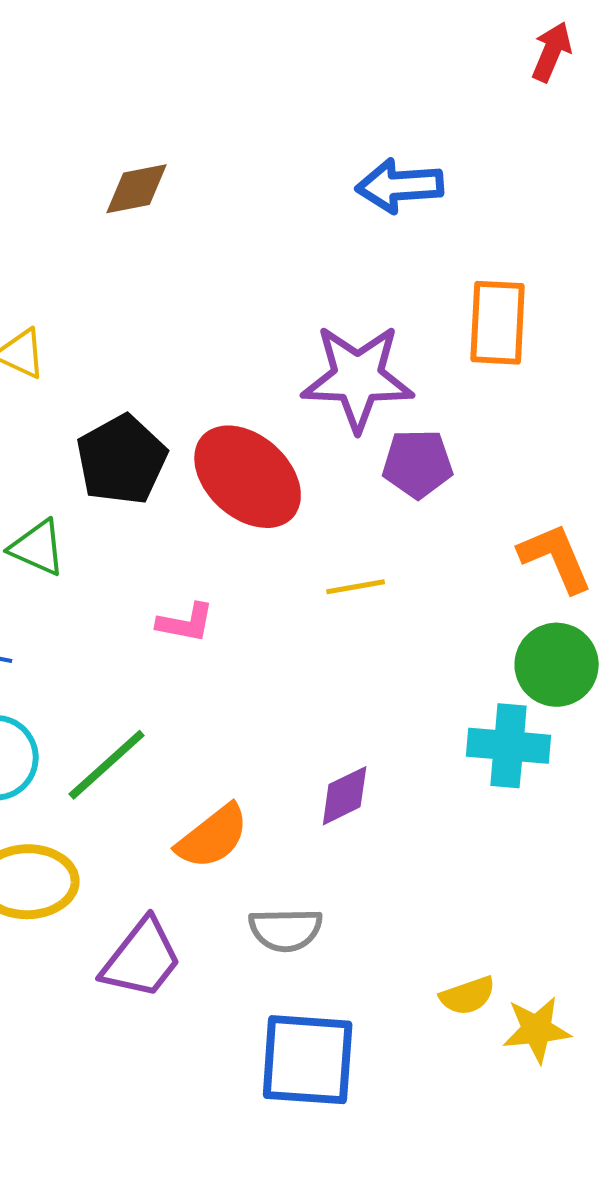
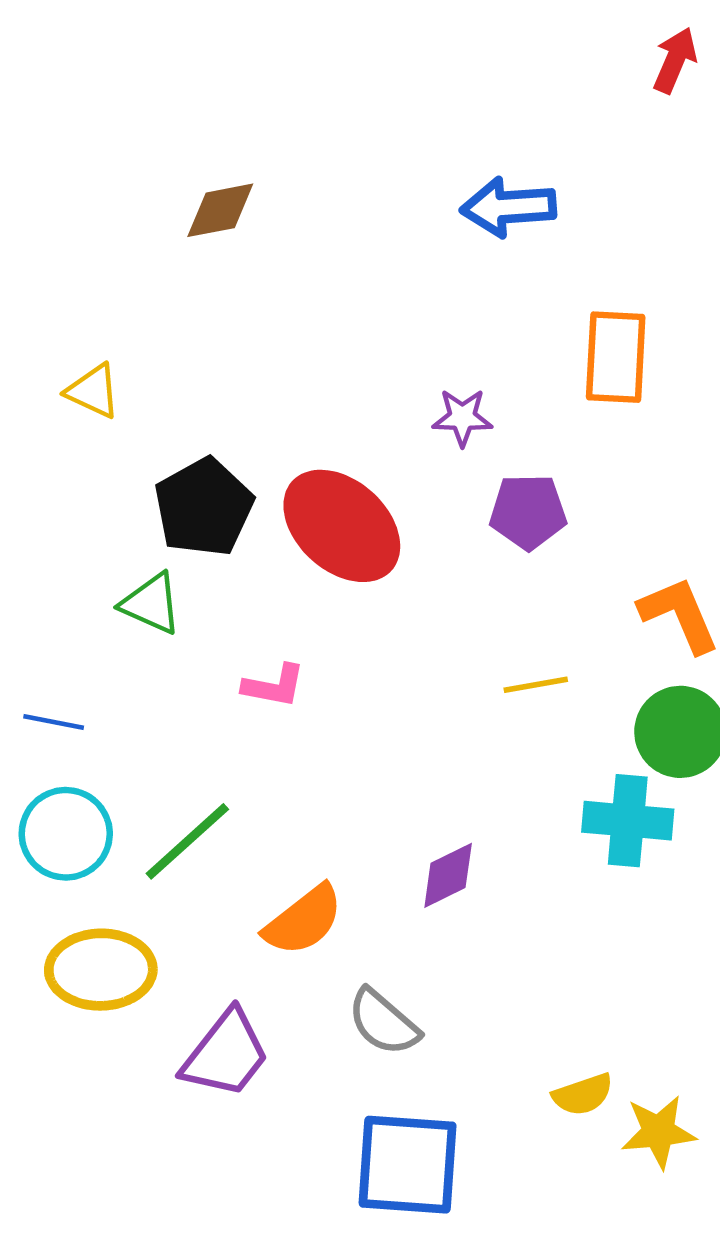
purple star: (358, 378) -> (462, 417), size x0.5
green triangle: (38, 548) -> (151, 604), moved
yellow line: (356, 587) -> (536, 685), moved
gray semicircle: (286, 930) -> (383, 1022), turned 42

